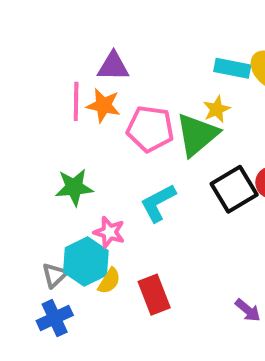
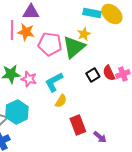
black square: (234, 189) -> (93, 75), size x0.6
pink star: (109, 232) -> (29, 79), moved
yellow semicircle: (109, 281) -> (61, 101), moved
red rectangle: (154, 295) -> (78, 125), moved

